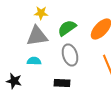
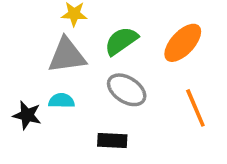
gray ellipse: (70, 55) -> (127, 90), turned -40
black star: (14, 81) -> (27, 115), moved

